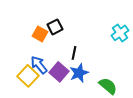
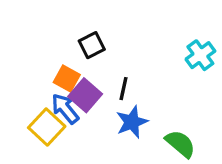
orange square: (40, 34) -> (67, 79), moved
purple square: (59, 72) -> (85, 95), moved

